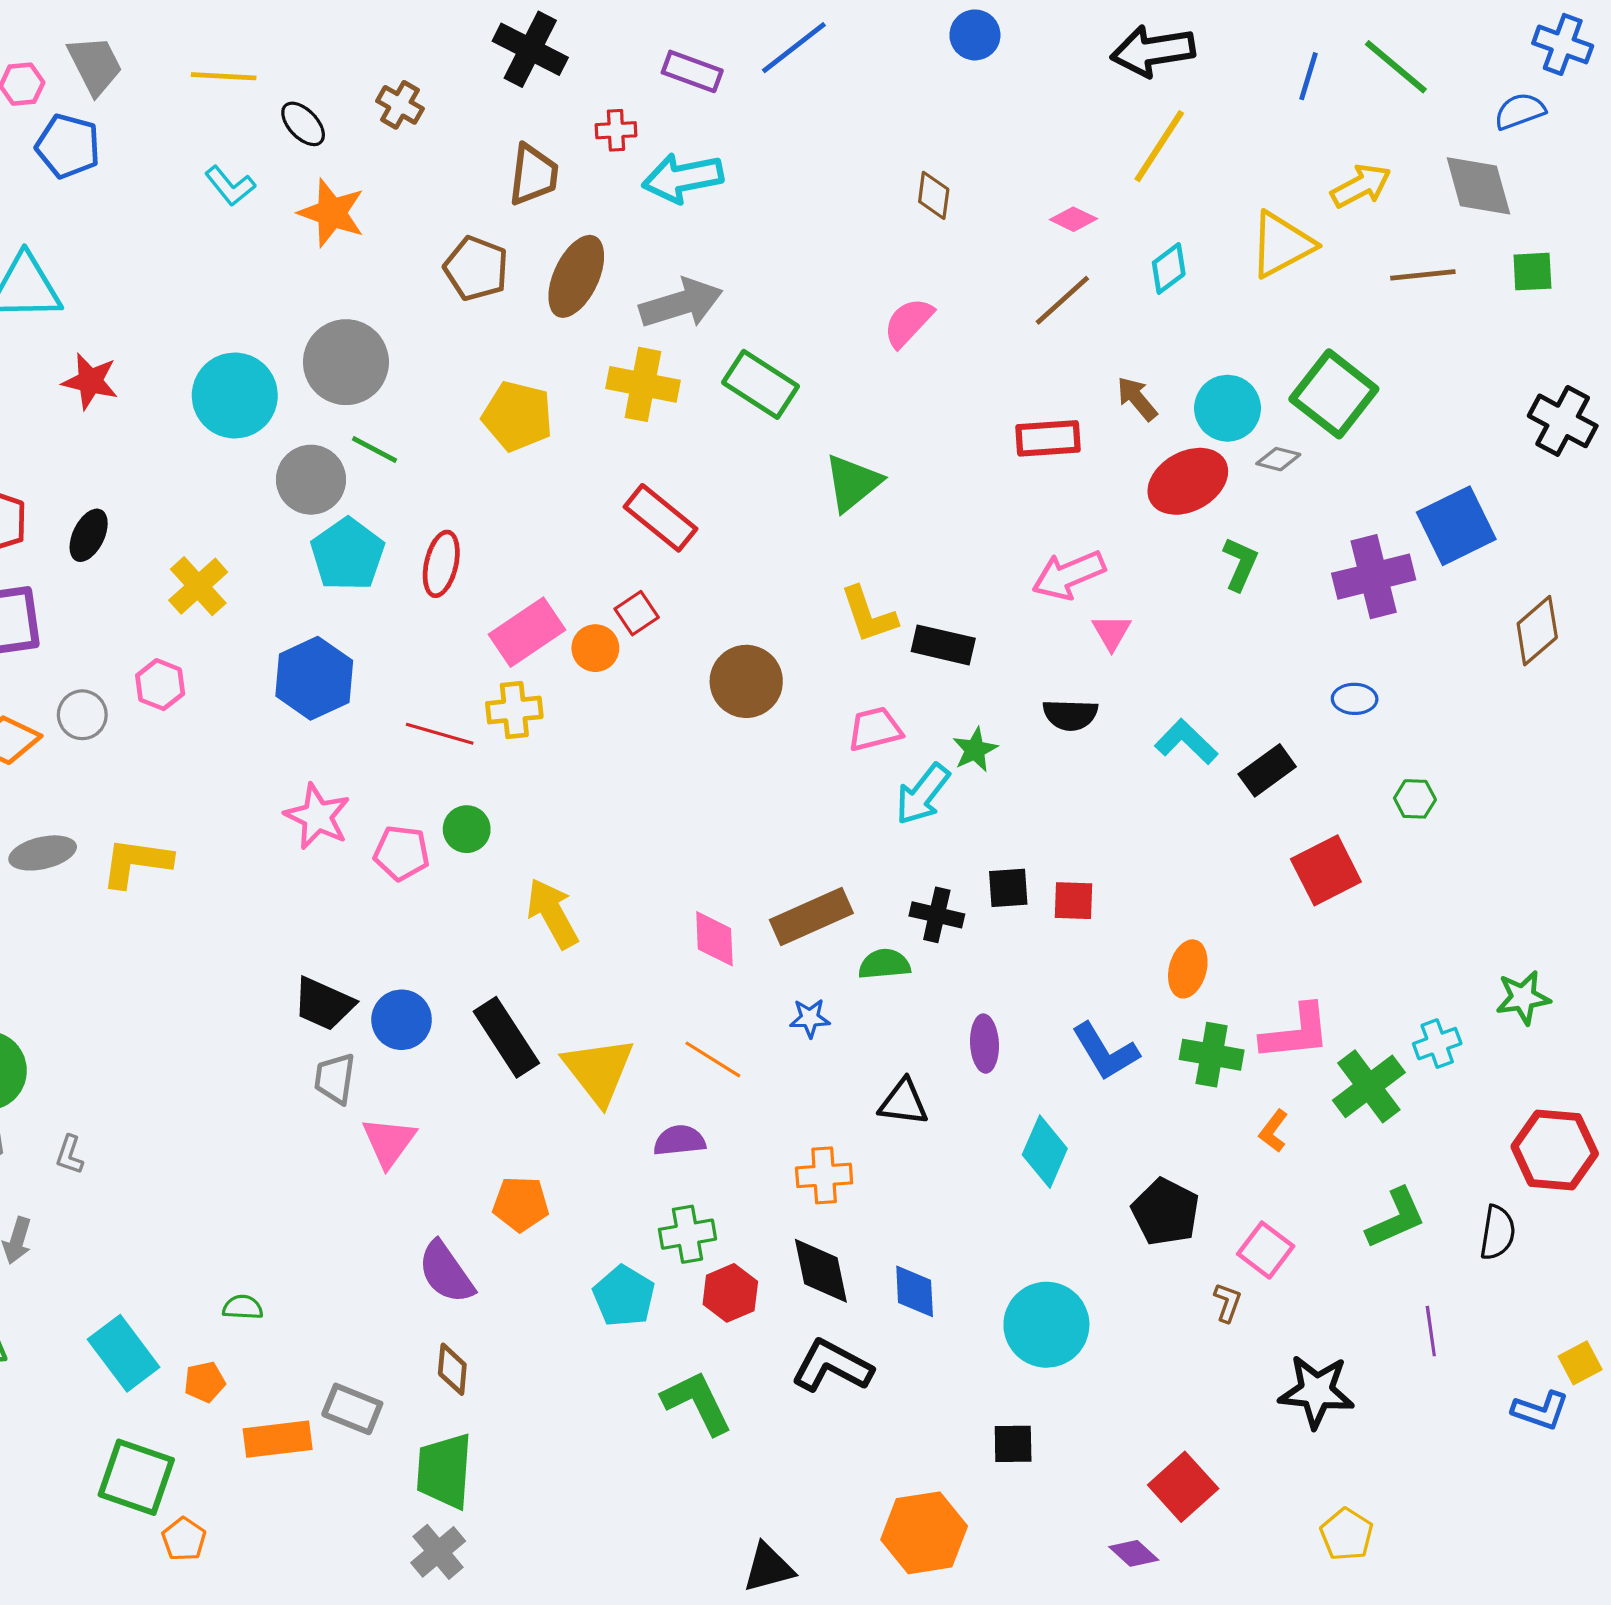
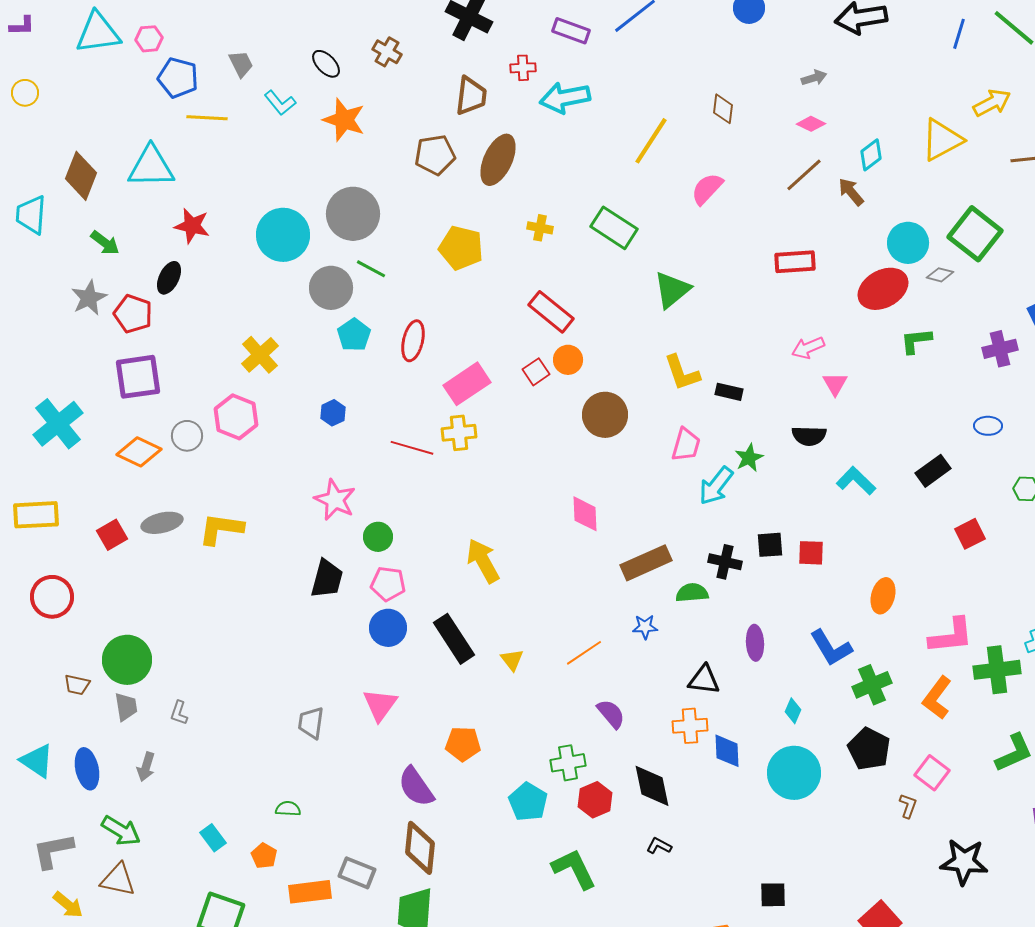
gray trapezoid: (95, 65) -> (241, 64), moved, size x0.7
yellow line: (224, 76) -> (207, 118), moved
yellow line: (1159, 146) -> (651, 141), moved
brown pentagon: (476, 268) -> (435, 155), turned -30
gray arrow: (681, 303) -> (814, 78), moved, size x0.5
yellow cross: (643, 384) -> (540, 228), size x0.6
brown arrow: (1137, 399) -> (851, 192), moved
black ellipse: (89, 535) -> (169, 278), moved
cyan pentagon: (348, 554) -> (354, 335), size x0.7
green L-shape: (1240, 564) -> (916, 341), turned -120
pink arrow: (1069, 575) -> (808, 348), size x0.7
purple cross: (1374, 577) -> (1000, 349), size x0.7
black rectangle: (943, 645) -> (729, 392), size x0.7
orange circle: (595, 648) -> (568, 360), moved
blue hexagon: (314, 678) -> (333, 413), size x0.5
pink hexagon: (160, 685) -> (236, 417), size x1.4
pink trapezoid: (875, 729) -> (686, 445), turned 120
cyan L-shape: (1186, 742) -> (856, 481), moved
green circle: (467, 829) -> (378, 537), moved
pink pentagon: (402, 853) -> (388, 584), moved
red square: (1326, 870) -> (970, 534), size x0.7
pink diamond: (714, 939) -> (585, 514), moved
black trapezoid: (324, 1004) -> (327, 579), moved, turned -99
green cross: (1212, 1055) -> (872, 685), moved, turned -33
orange line: (713, 1059) -> (584, 653), turned -66
yellow triangle: (598, 1071) -> (512, 660), size x0.5
gray trapezoid: (335, 1079) -> (311, 723), moved
green cross: (1369, 1086) -> (997, 670), turned 30
orange L-shape: (1274, 1131) -> (937, 698), size x1.6
purple semicircle: (680, 1140) -> (611, 714), moved, turned 56
cyan diamond: (1045, 1152) -> (793, 711), size x0.6
orange cross: (824, 1175) -> (690, 726), moved
blue diamond: (915, 1291) -> (727, 751), moved
cyan circle: (1046, 1325) -> (794, 773), moved
cyan rectangle: (124, 1353) -> (213, 838), size x0.6
black L-shape: (832, 1366) -> (659, 846), size x0.5
brown diamond: (452, 1369) -> (420, 848), size x1.6
orange pentagon: (205, 1382) -> (264, 856), turned -30

